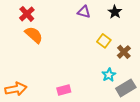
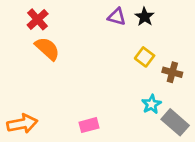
black star: (115, 12) -> (145, 17), moved
brown cross: (124, 52) -> (172, 72), turned -32
gray rectangle: (126, 88) -> (175, 122), turned 72

